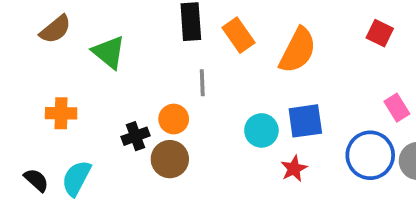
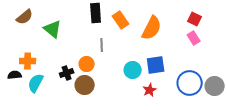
pink rectangle: (397, 108) -> (194, 38), moved
cyan semicircle: (76, 178) -> (36, 83), moved
black semicircle: (36, 180) -> (15, 75), moved, turned -48

